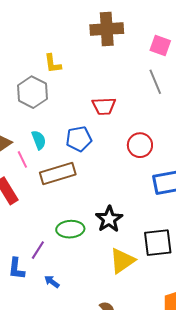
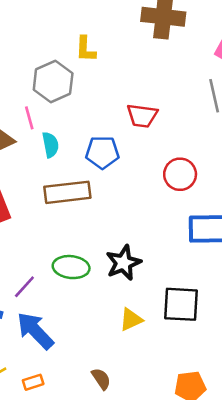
pink line: (22, 159) -> (29, 118), moved
yellow triangle: (122, 261) -> (131, 320), size x0.7
blue arrow: (52, 282) -> (35, 331), size x2.0

